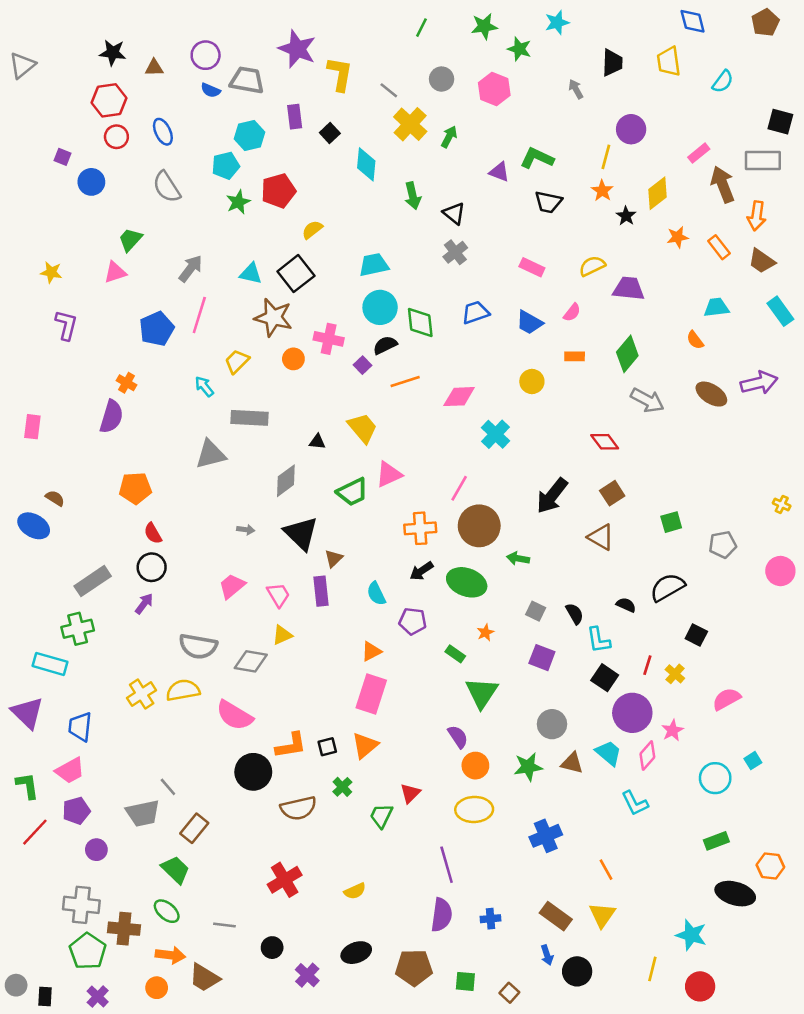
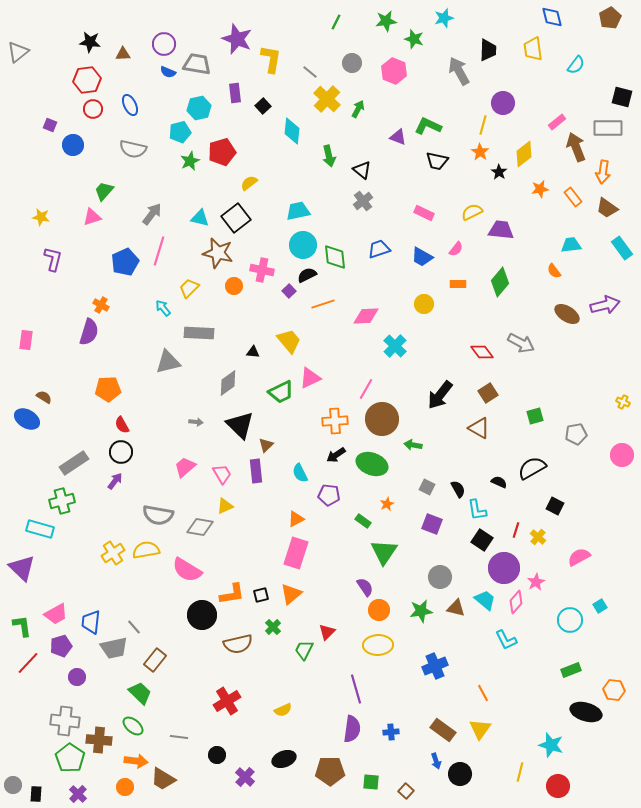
gray arrow: (576, 89) -> (459, 71), size x1.8
gray semicircle: (167, 187) -> (133, 149), turned -44
gray arrow: (647, 400) -> (521, 343), moved
blue trapezoid: (80, 727) -> (91, 622), moved

